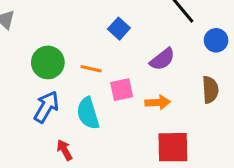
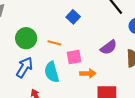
purple semicircle: (162, 59) -> (109, 47), moved
orange arrow: (158, 102) -> (88, 73), moved

